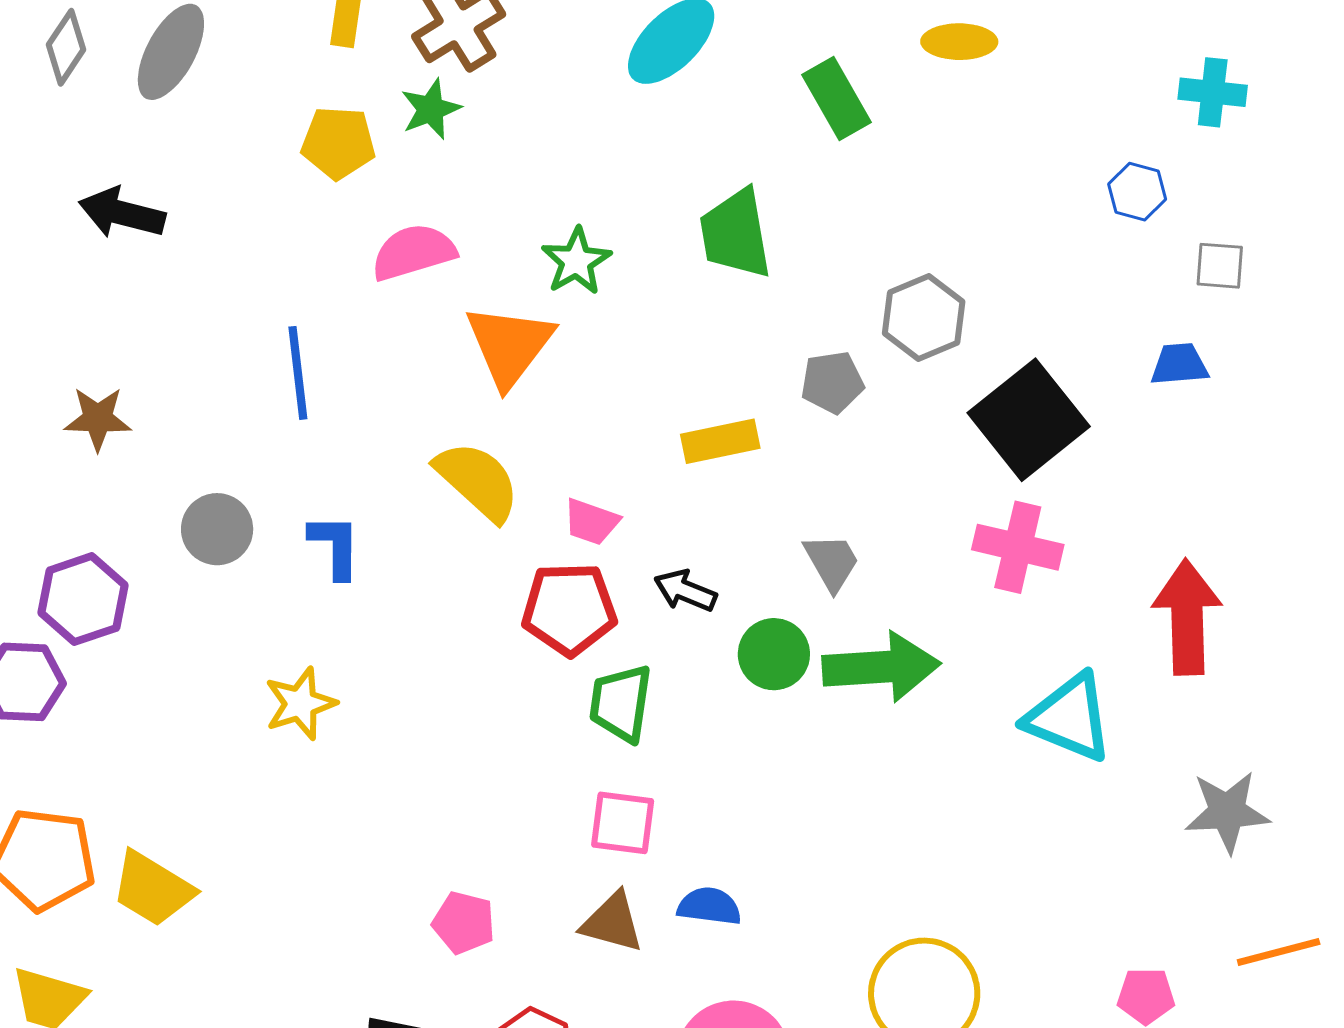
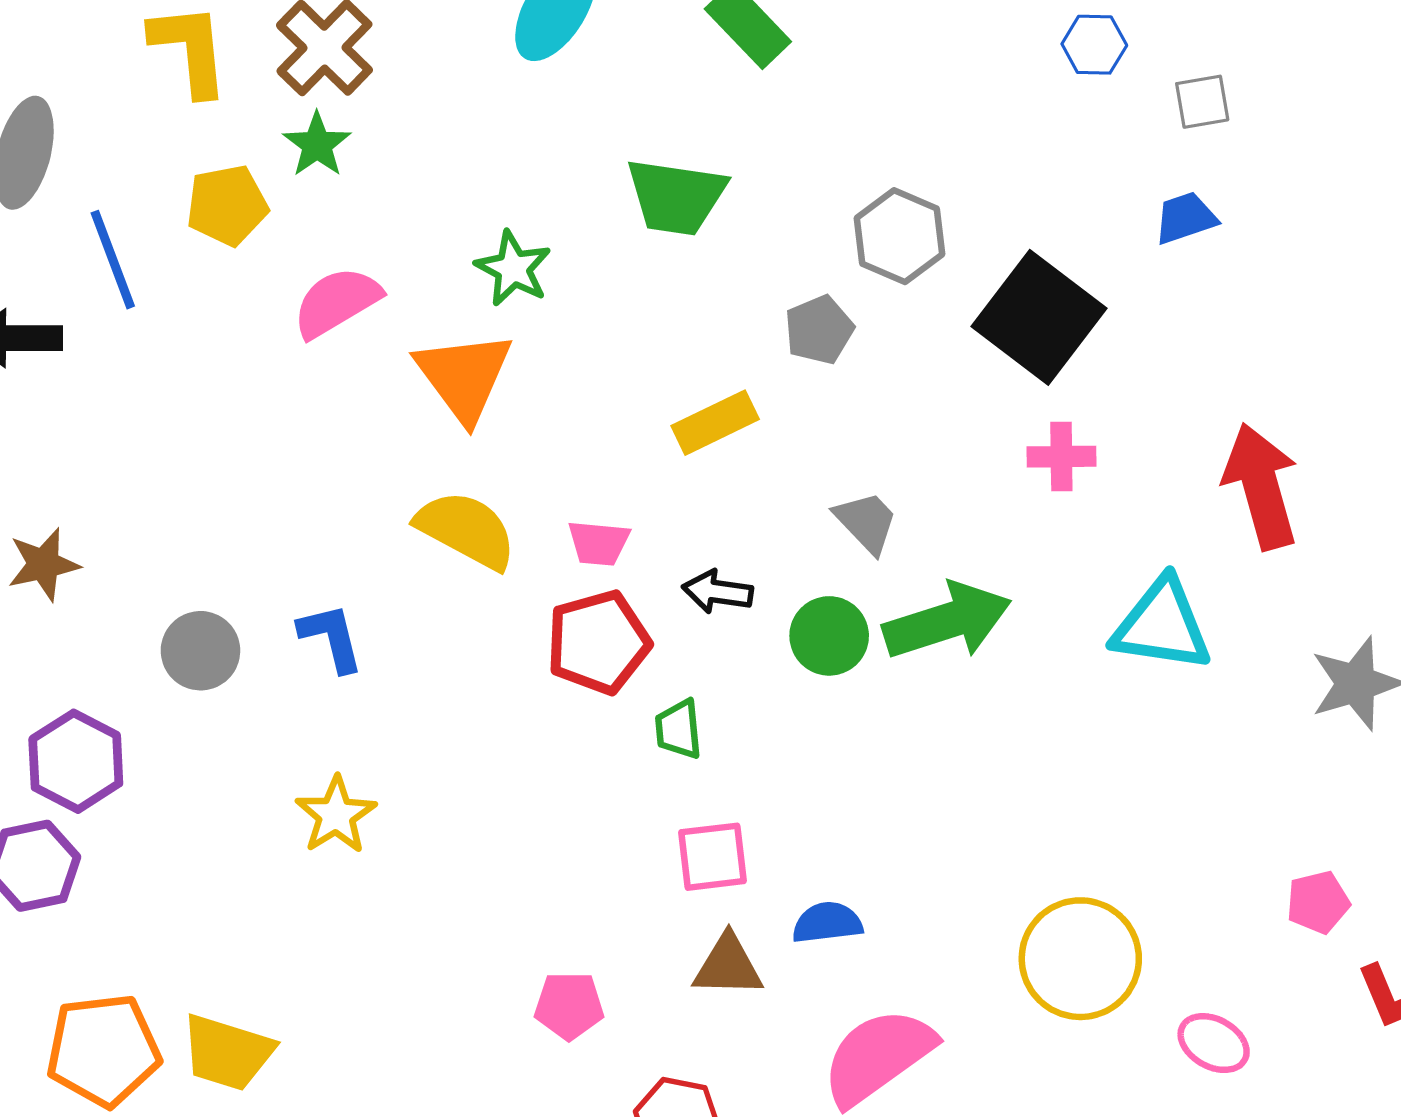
green trapezoid: (736, 234) -> (676, 197), turned -58
blue line: (298, 373) -> (113, 260), moved
pink cross: (1018, 547) -> (1061, 457), size x0.7
green trapezoid: (621, 703) -> (678, 729), size x0.7

